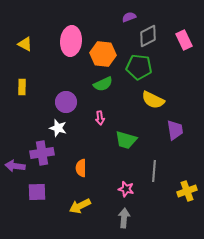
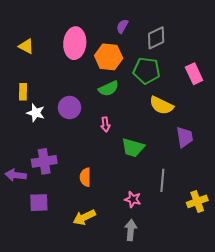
purple semicircle: (129, 17) -> (122, 26), moved, turned -40
pink rectangle: (184, 40) -> (194, 74), moved
white star: (58, 128) -> (36, 113), moved

